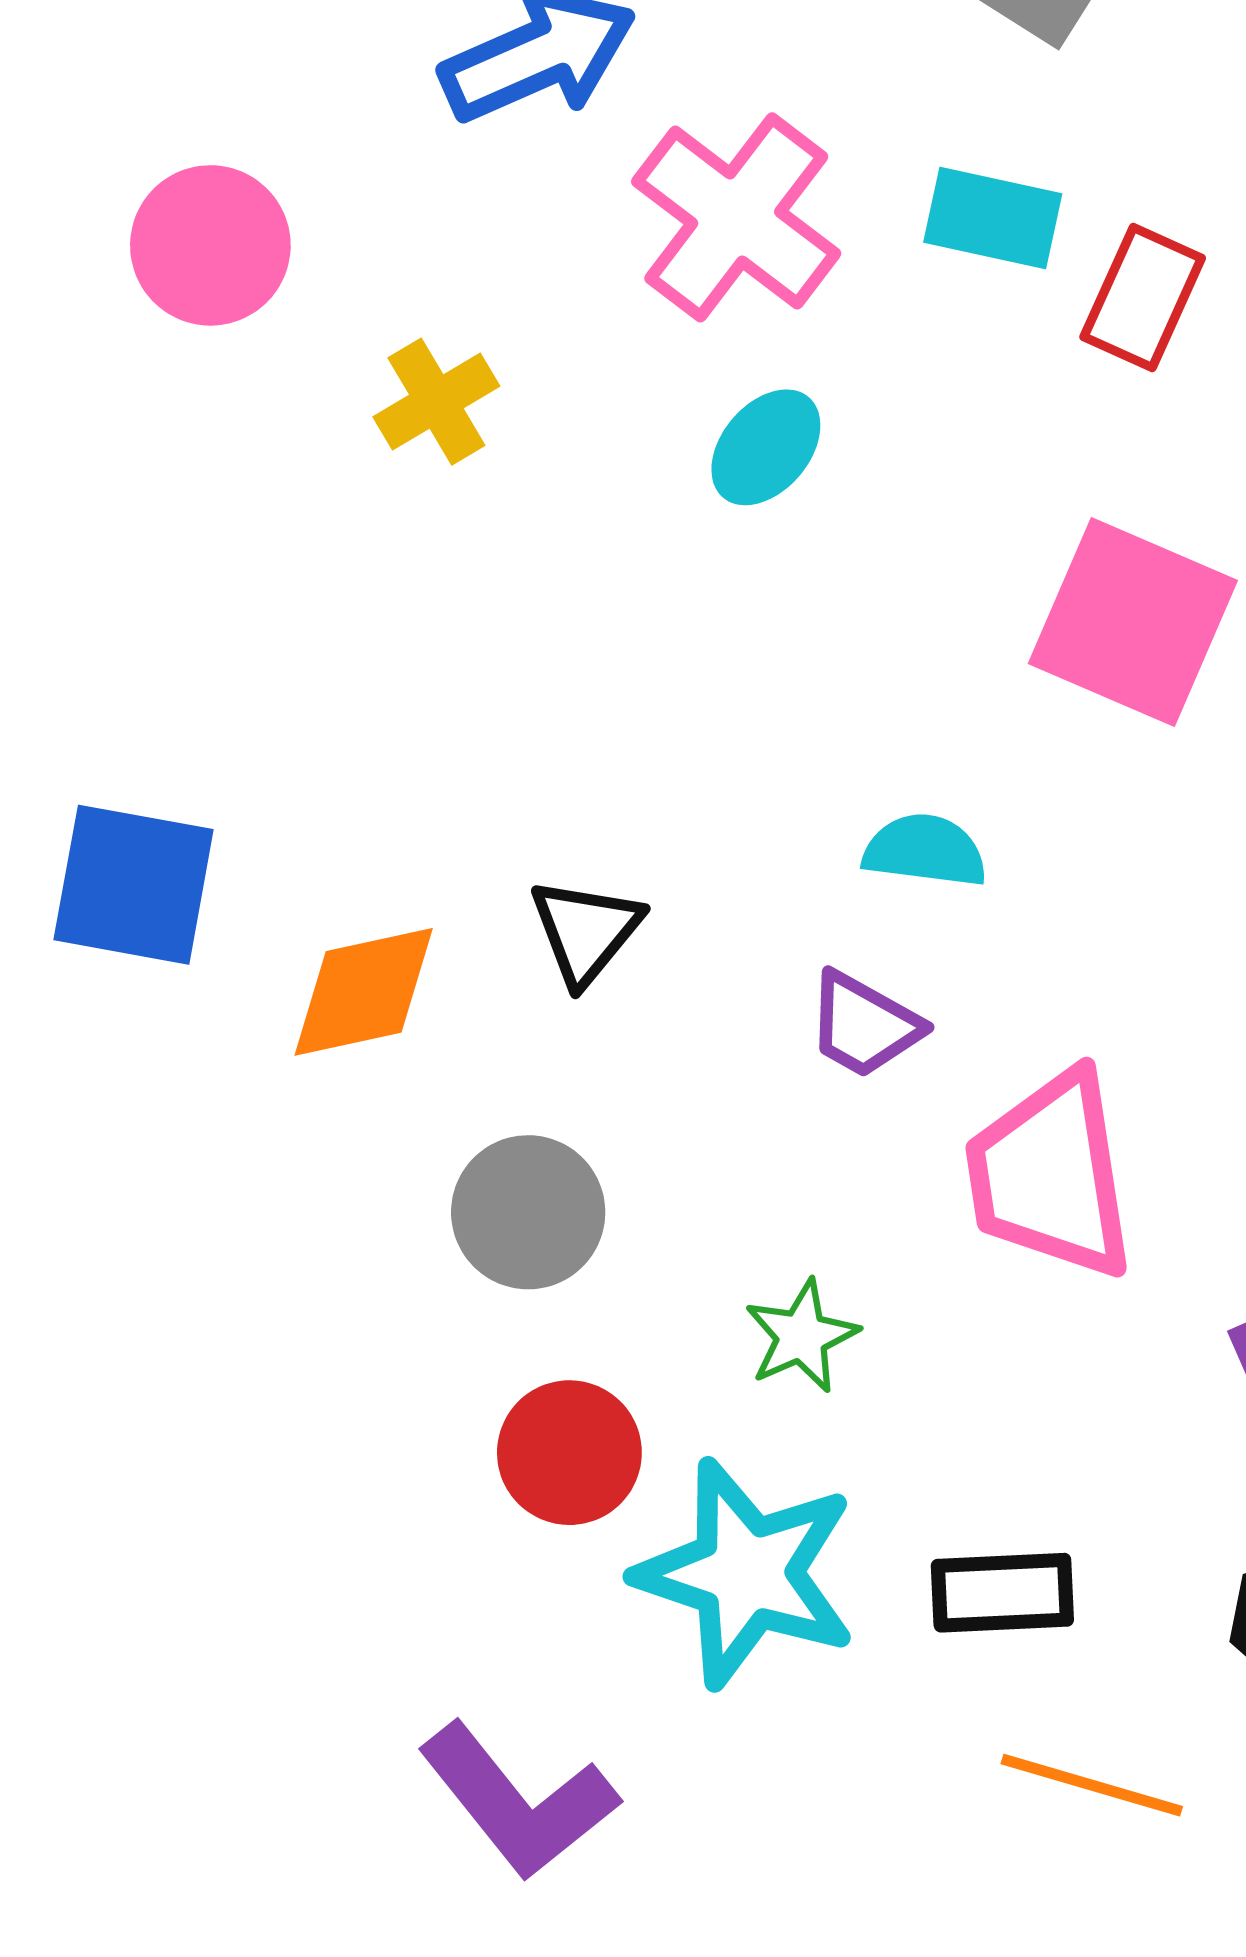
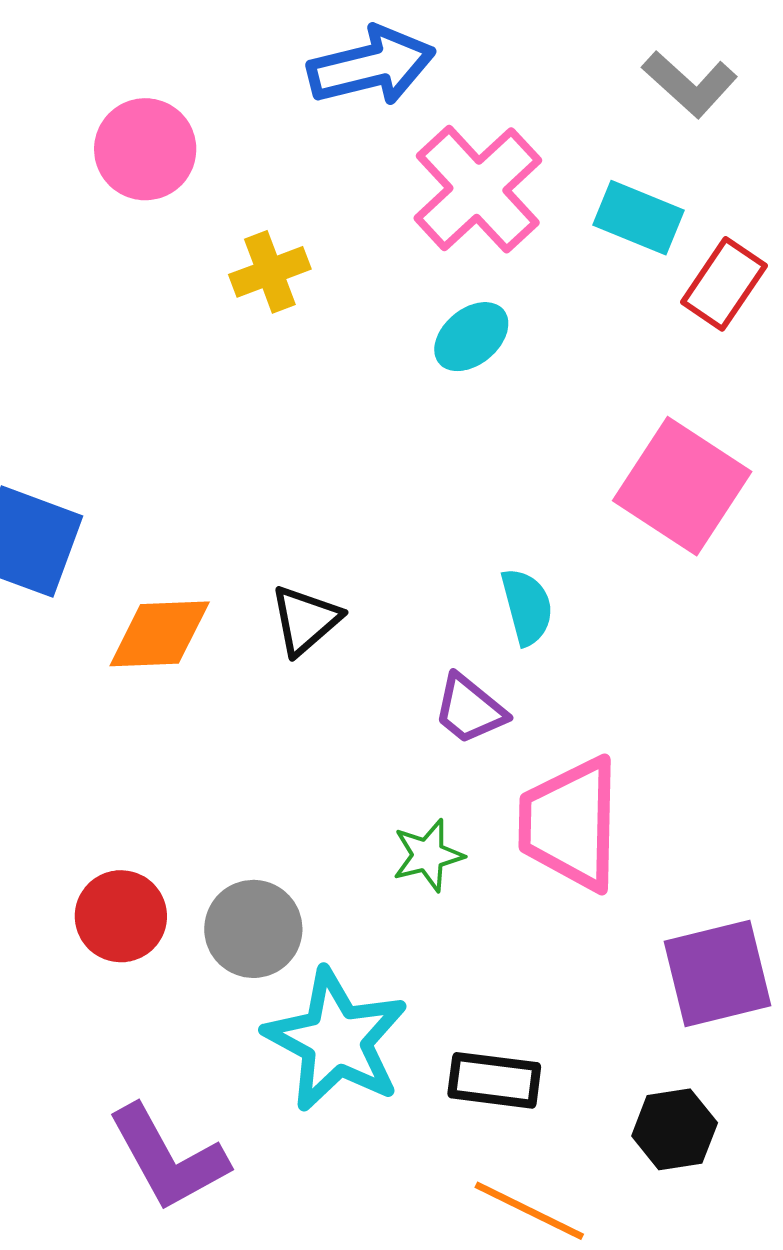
cyan semicircle: (925, 851) -> (527, 607), turned 58
gray circle: (528, 1212) -> (253, 929), moved
green star: (802, 1336) -> (428, 855), moved
red circle: (569, 1453) -> (121, 916), moved

